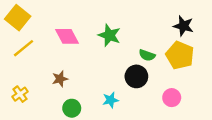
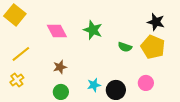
yellow line: (24, 48) -> (21, 54), moved
black circle: (136, 76) -> (116, 90), moved
brown star: (60, 79) -> (60, 67), moved

